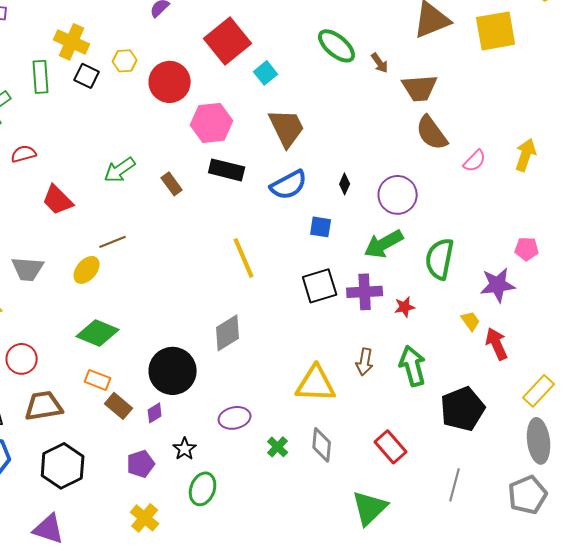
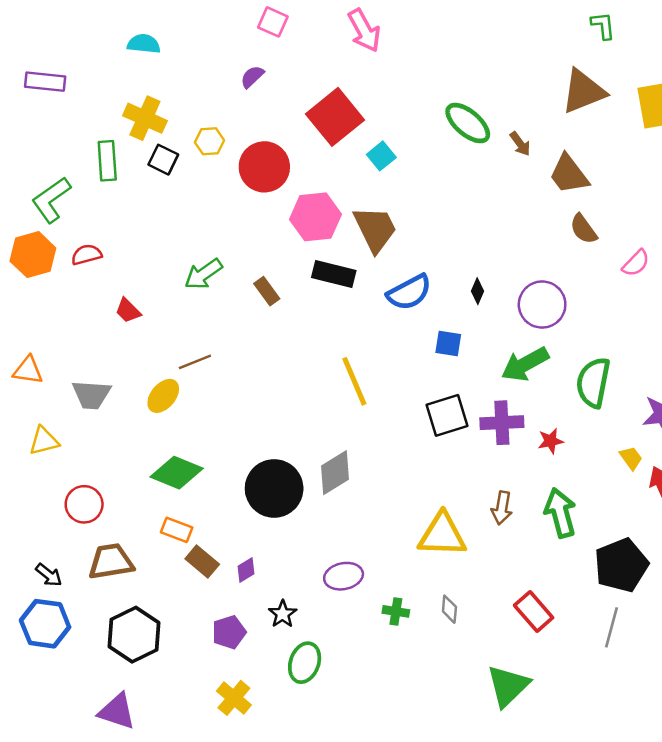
brown trapezoid: (420, 88) -> (569, 174), turned 57
brown trapezoid: (287, 128) -> (375, 229), moved
brown semicircle: (432, 133) -> (583, 229), size x0.7
red trapezoid: (58, 200) -> (128, 311), size x0.7
black circle: (173, 371) -> (274, 488), moved
gray diamond: (322, 445) -> (449, 609), size x0.7
green cross: (278, 447) -> (396, 611), turned -35
gray line: (455, 485) -> (611, 627), moved

